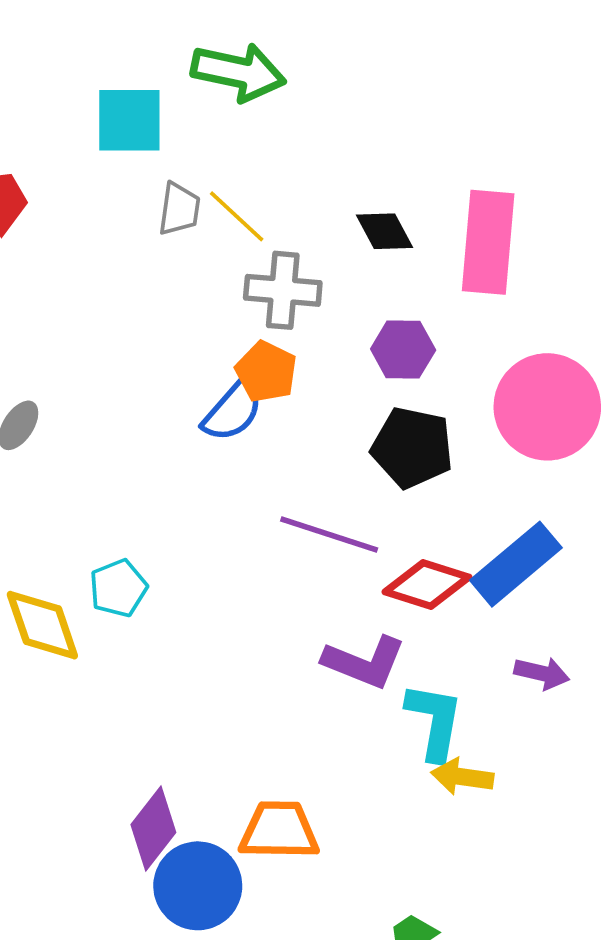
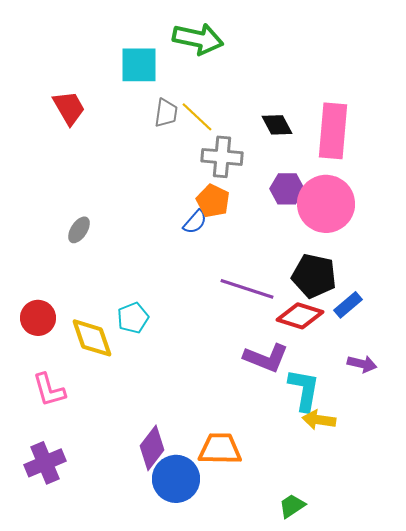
pink circle: (547, 407) -> (326, 204), moved
blue semicircle: (233, 411) -> (195, 222), size x0.7
black pentagon: (412, 448) -> (314, 276), moved
blue rectangle: (516, 564) -> (348, 305), size x0.6

